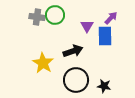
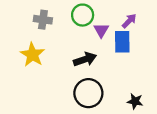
green circle: (55, 15) -> (83, 15), moved
yellow star: (43, 63) -> (32, 55), moved
black star: (104, 86) -> (135, 101), moved

